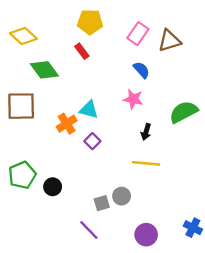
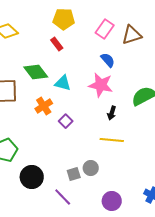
green diamond: (44, 70) -> (36, 72), moved
pink star: (133, 99) -> (101, 85), size x1.4
cyan triangle: (89, 110) -> (63, 83), moved
black circle: (53, 187) -> (32, 177), moved, size x1.5

